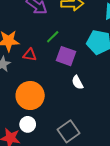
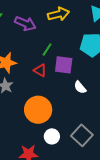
red triangle: (30, 55) -> (40, 70), moved, turned 32
white circle: (28, 124) -> (52, 136), moved

